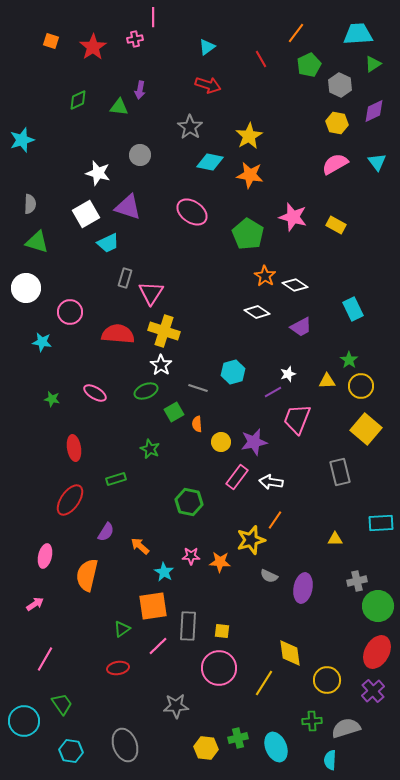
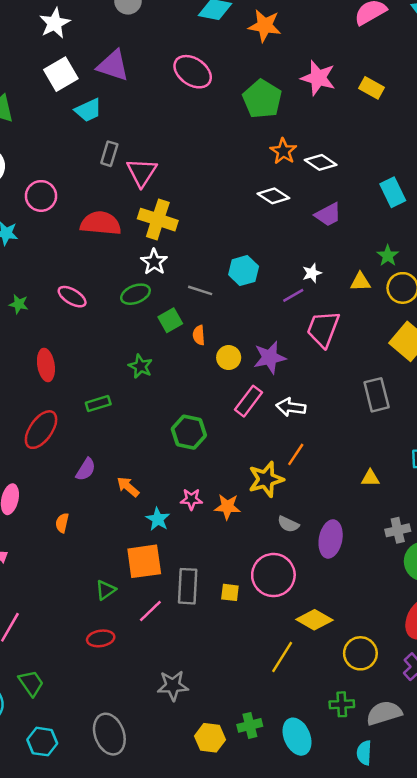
white star: (98, 173) -> (55, 23), moved, turned 30
orange semicircle: (87, 575) -> (62, 523), size x0.5
yellow diamond: (290, 653) -> (314, 620), turned -52
pink circle: (219, 668) -> (273, 575), moved

